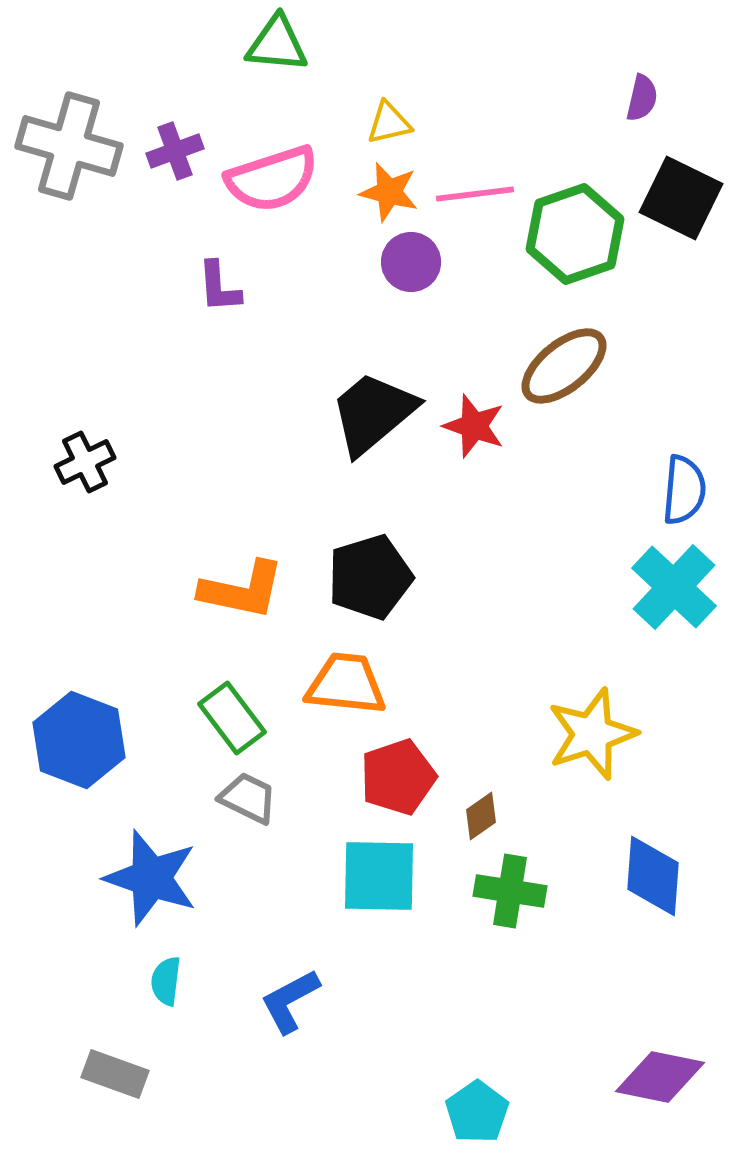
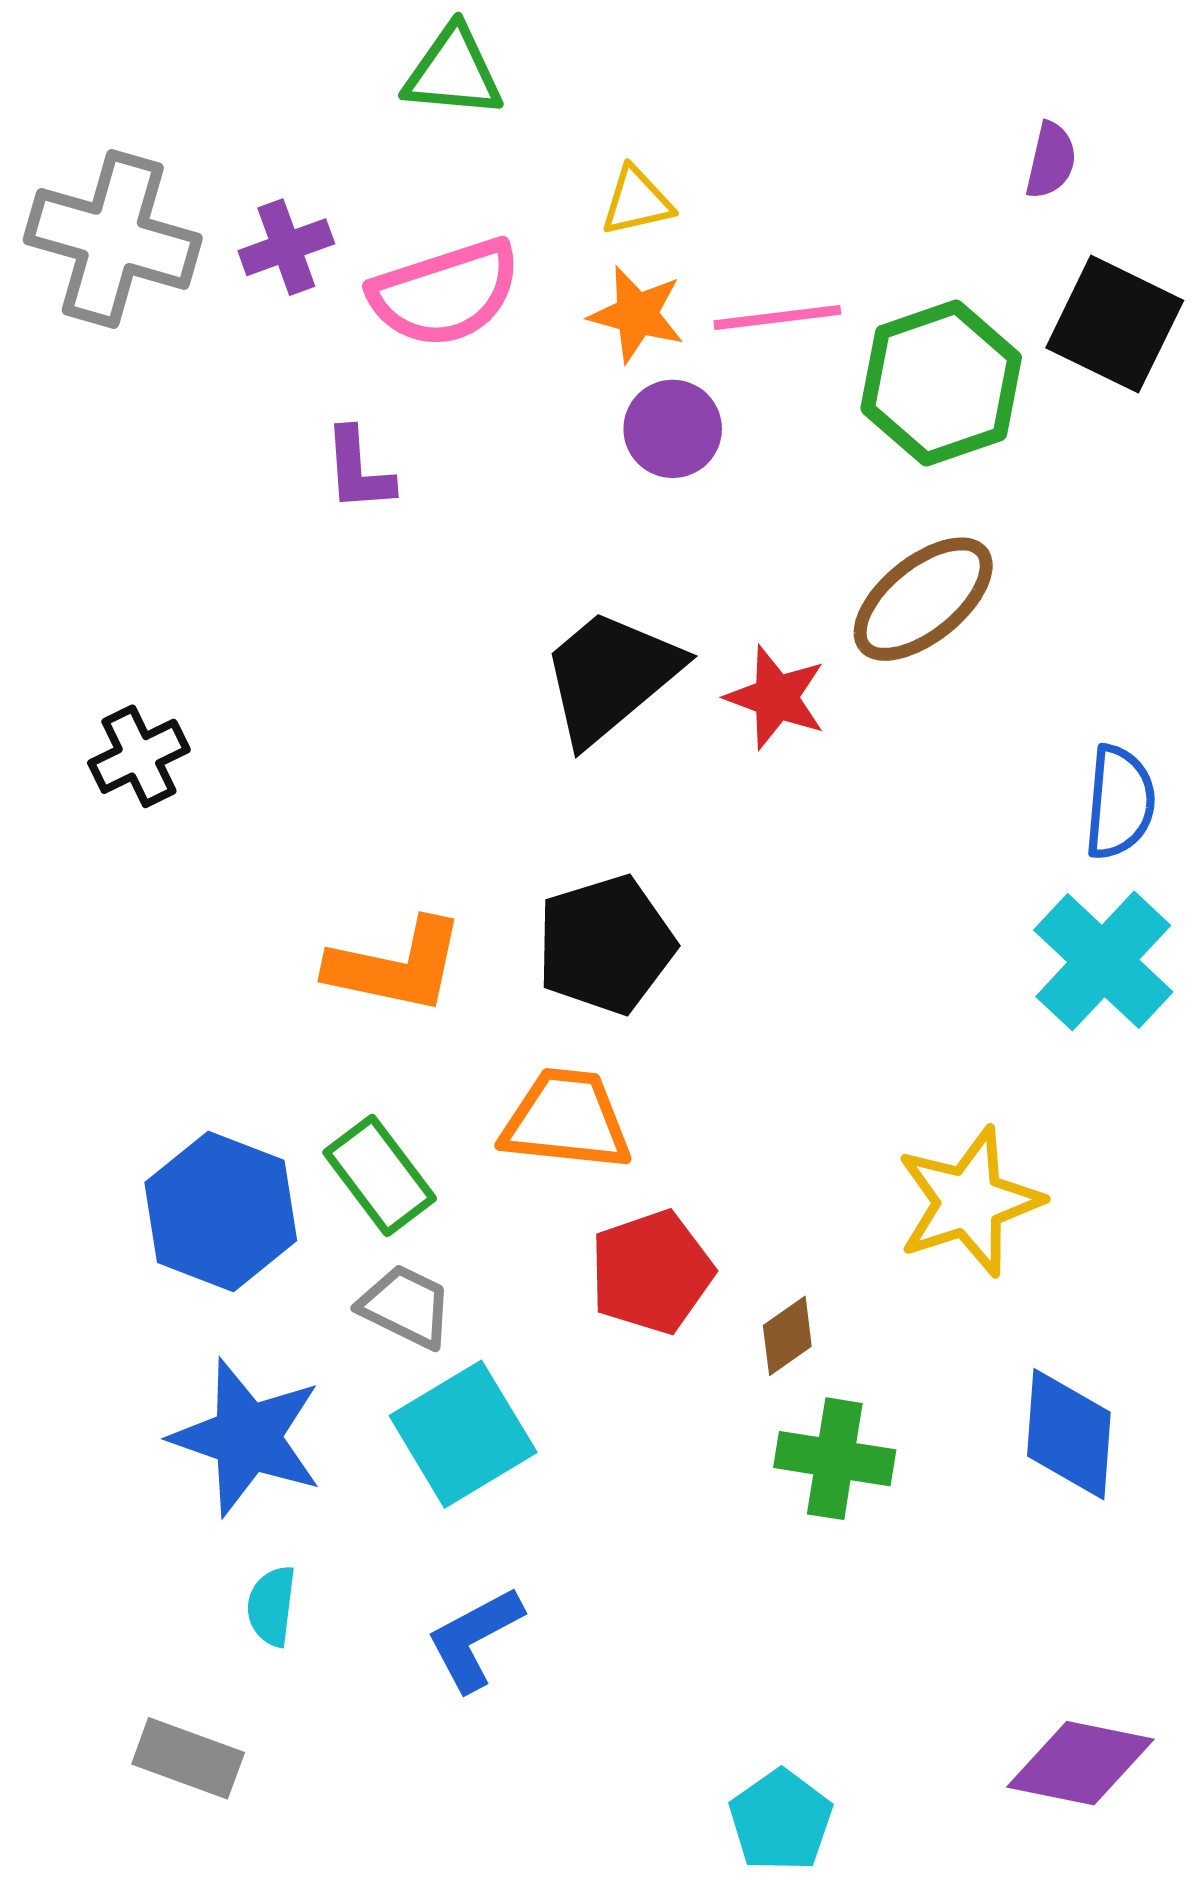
blue hexagon: (79, 740) -> (221, 1211), moved
cyan square: (379, 876) -> (463, 1434), moved, turned -32

